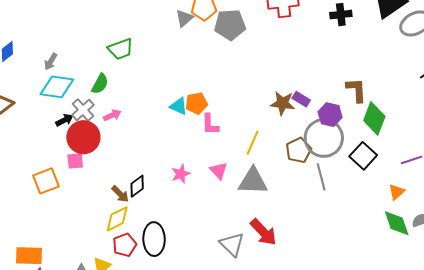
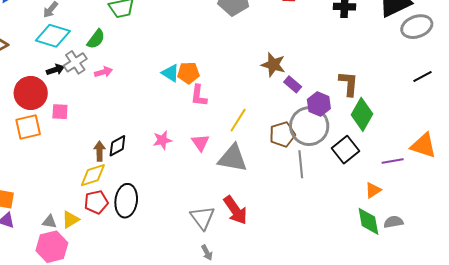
brown star: (283, 103) -> (273, 65), moved
red circle: (83, 137) -> (31, 93), moved
brown arrow: (120, 194) -> (99, 151), turned -144

